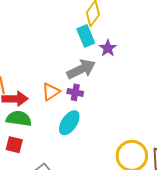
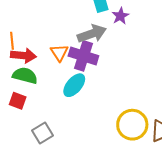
orange triangle: (51, 92) -> (59, 53), turned -36
purple cross: (75, 92) -> (83, 56), size x1.8

